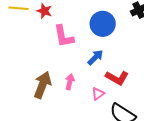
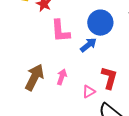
blue arrow: (95, 57) -> (88, 45), moved
red L-shape: (117, 78) -> (109, 78), turned -110

